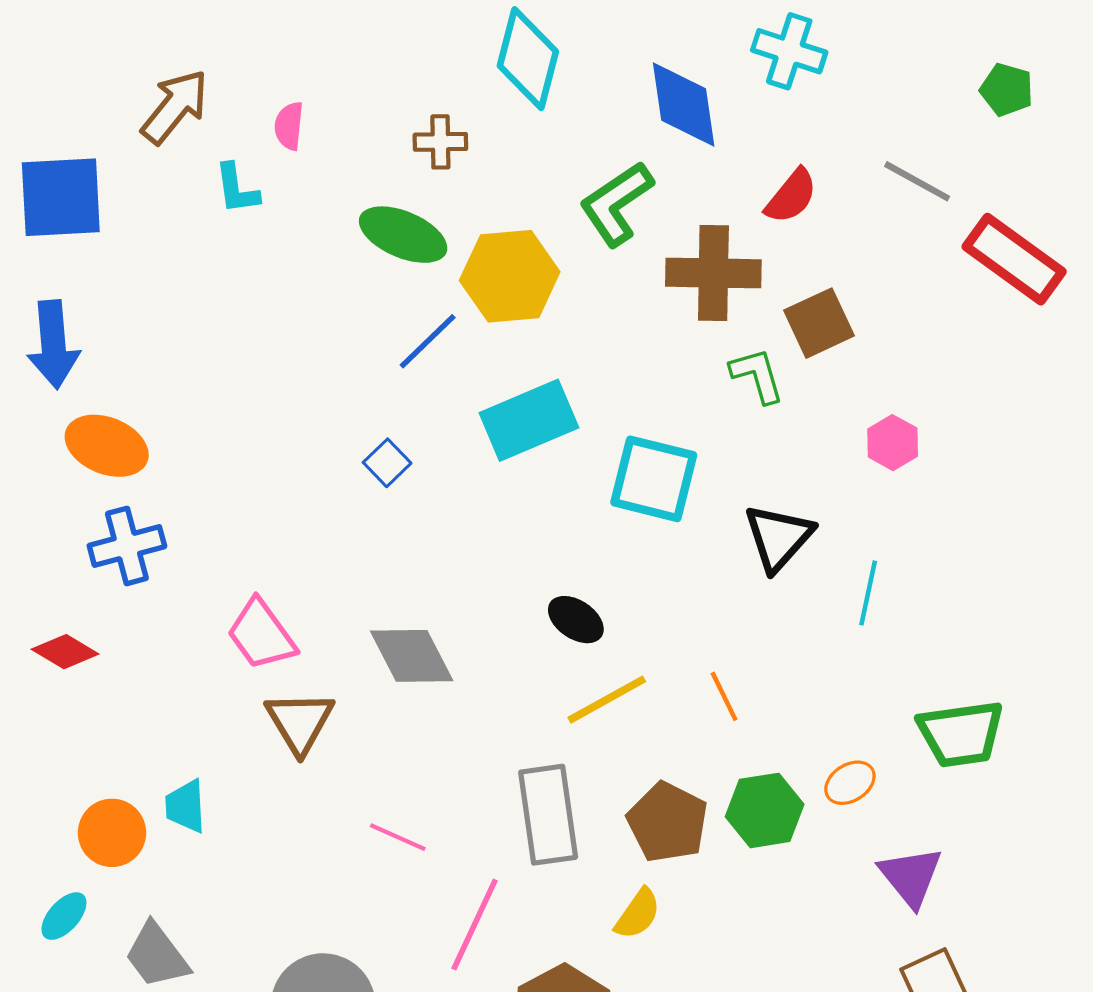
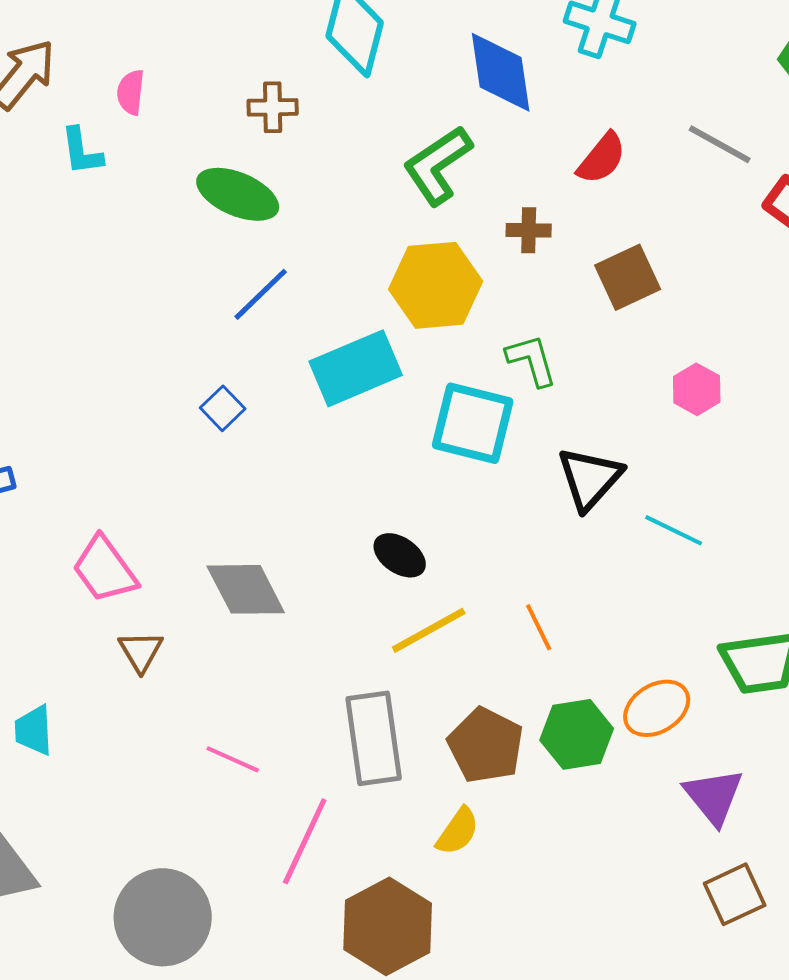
brown cross: (713, 273) -> (529, 230), size x0.5
yellow hexagon: (510, 276) -> (436, 285), moved
green L-shape: (757, 375) -> (532, 360), moved
cyan line: (868, 593) -> (674, 530), turned -76
brown triangle: (300, 722) -> (141, 651), size x0.7
orange ellipse: (850, 783) -> (657, 708), size x1.4

